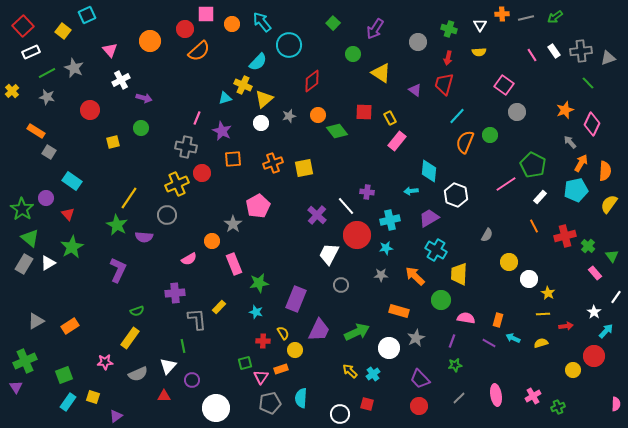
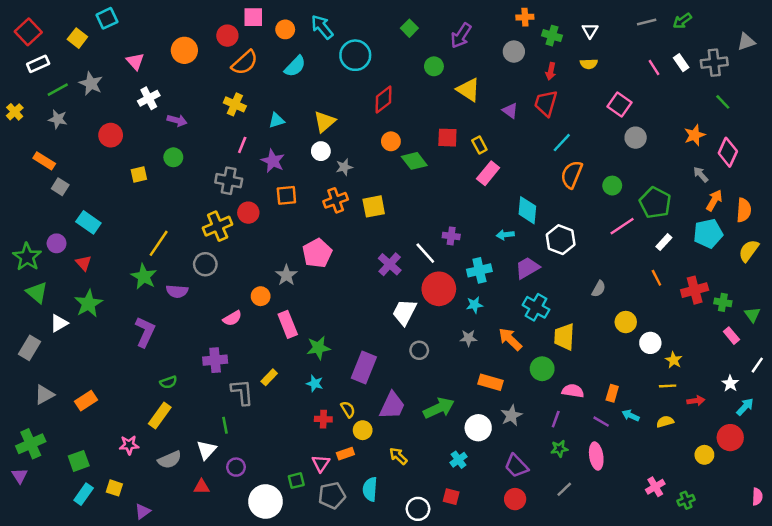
orange cross: (502, 14) -> (525, 17), moved
gray triangle: (608, 58) -> (746, 42), moved
cyan semicircle: (258, 62) -> (295, 66), moved
yellow cross: (243, 85) -> (235, 104), moved
gray star: (289, 116) -> (344, 167), moved
green circle: (490, 135) -> (612, 186), moved
green cross: (588, 246) -> (723, 302), turned -32
gray rectangle: (24, 264) -> (29, 348), moved
green square: (245, 363) -> (296, 481), moved
yellow arrow: (350, 371) -> (398, 456), moved
pink ellipse: (496, 395) -> (596, 456), moved

